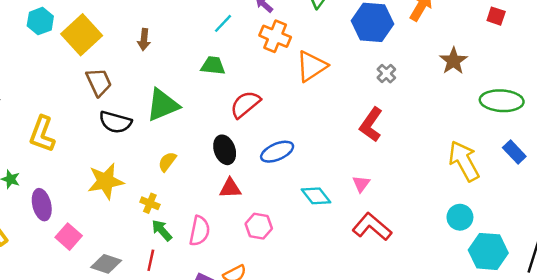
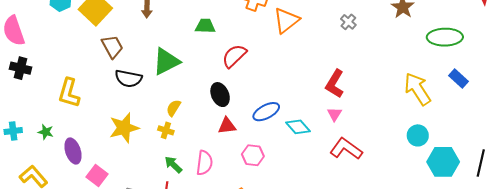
red L-shape: (371, 125) -> (335, 84), moved
blue ellipse: (277, 152) -> (266, 112), moved
yellow cross: (150, 203) -> (166, 130), moved

